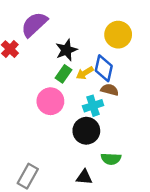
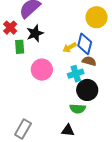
black star: (66, 50) -> (35, 33), moved
green rectangle: (63, 74) -> (20, 47), moved, turned -40
black circle: (86, 131) -> (87, 90), moved
green semicircle: (111, 159) -> (78, 109), moved

